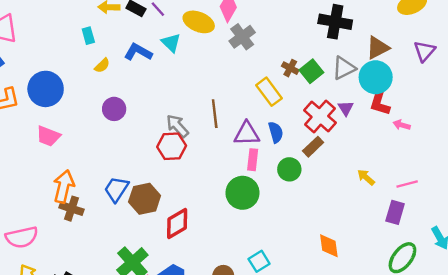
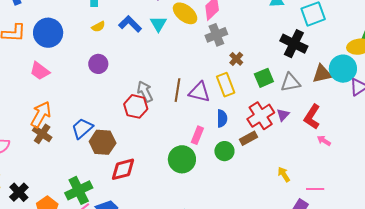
brown cross: (290, 68) -> (236, 59), moved
cyan circle: (376, 77) -> (343, 69), moved
purple triangle: (247, 134) -> (199, 92), moved

